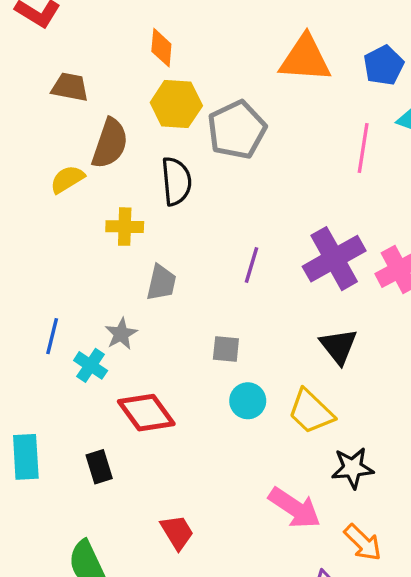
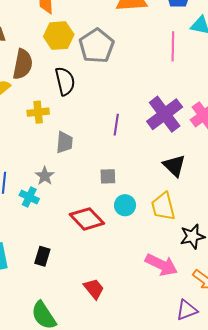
yellow trapezoid: (311, 412) -> (163, 207), turned 40
red diamond: (146, 413) -> (87, 219), moved
black rectangle: (99, 467) -> (42, 256), turned 42

